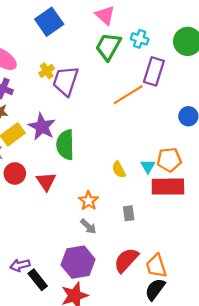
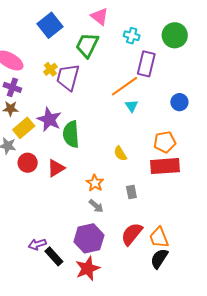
green trapezoid: (108, 47) -> (87, 45), moved
cyan triangle: (148, 166) -> (132, 106), moved
red triangle: (46, 181) -> (56, 168), turned 36

